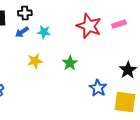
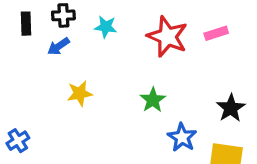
cyan star: (44, 32) -> (106, 27), moved
green star: (70, 63) -> (153, 100), moved

